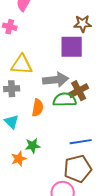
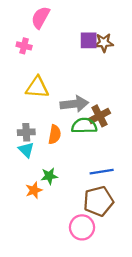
purple square: (72, 47) -> (89, 40), moved, size x0.7
gray cross: (12, 89) -> (26, 132), moved

